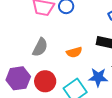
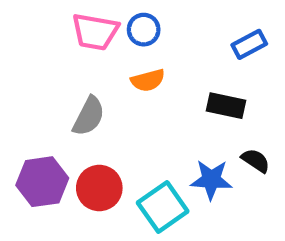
orange semicircle: (74, 52) -> (148, 80), moved

